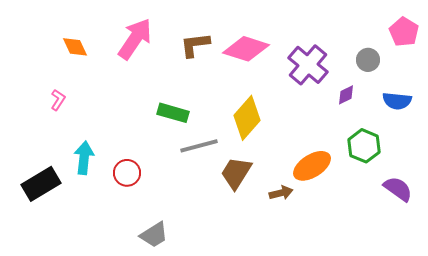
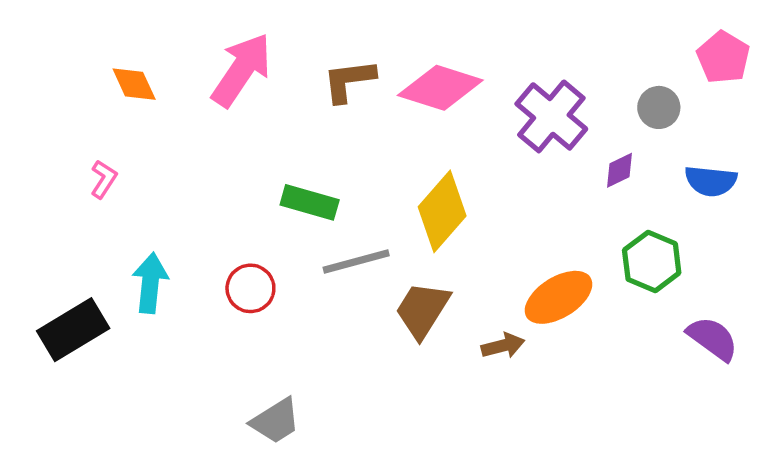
red circle: (127, 173) -> (250, 288), moved

